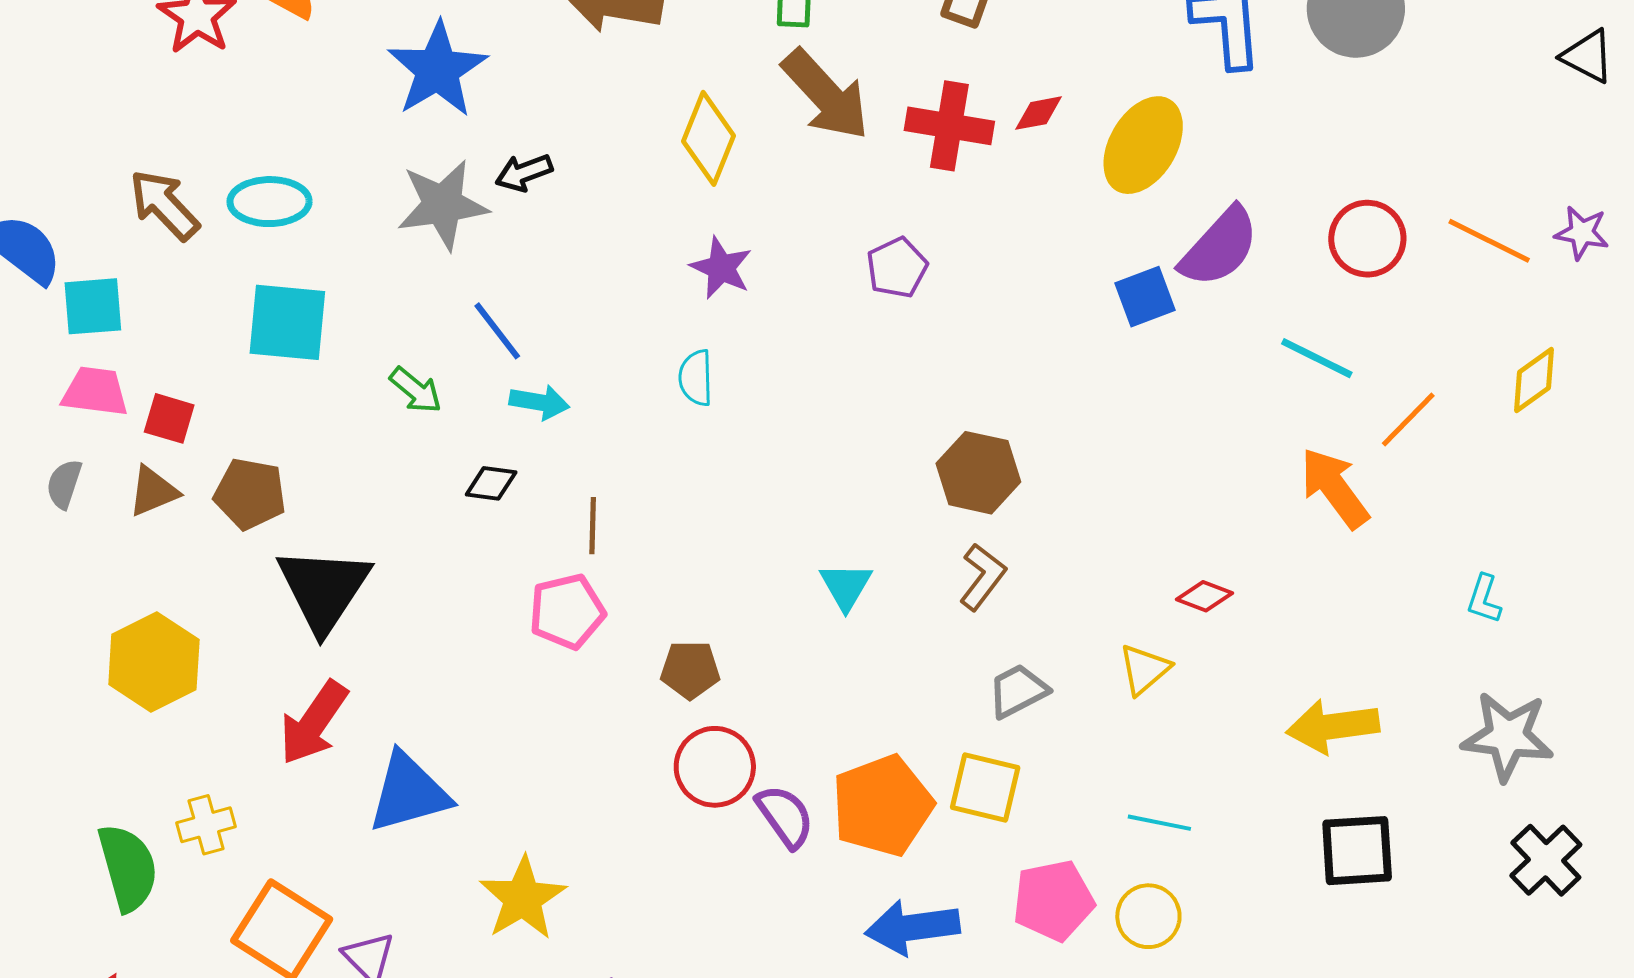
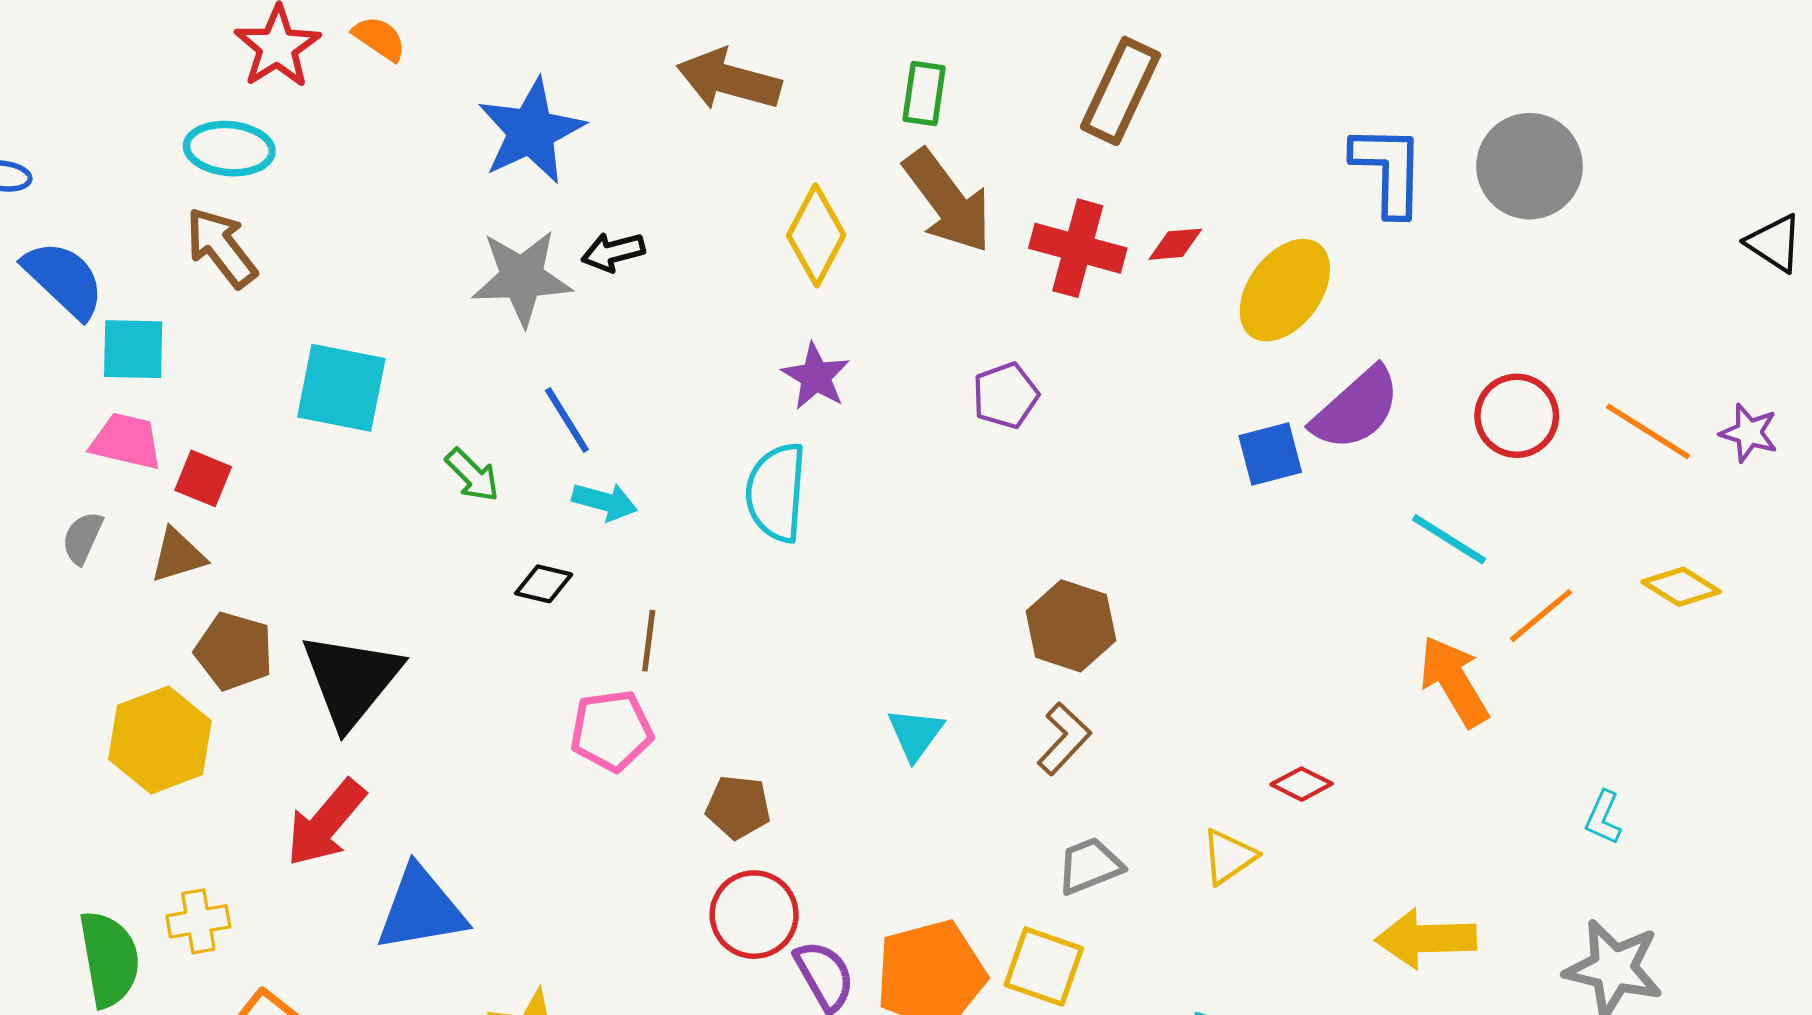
cyan ellipse: (270, 202) -> (229, 149), moved
cyan semicircle: (696, 378) -> (776, 492), size x1.6
yellow diamond: (1534, 380) -> (1681, 587), turned 62
brown pentagon: (250, 494) -> (234, 651), moved

